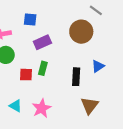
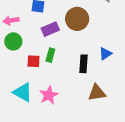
brown circle: (81, 32) -> (77, 19), moved
brown triangle: (90, 105) -> (97, 93), turned 42
cyan triangle: (16, 106) -> (23, 92), size x1.5

